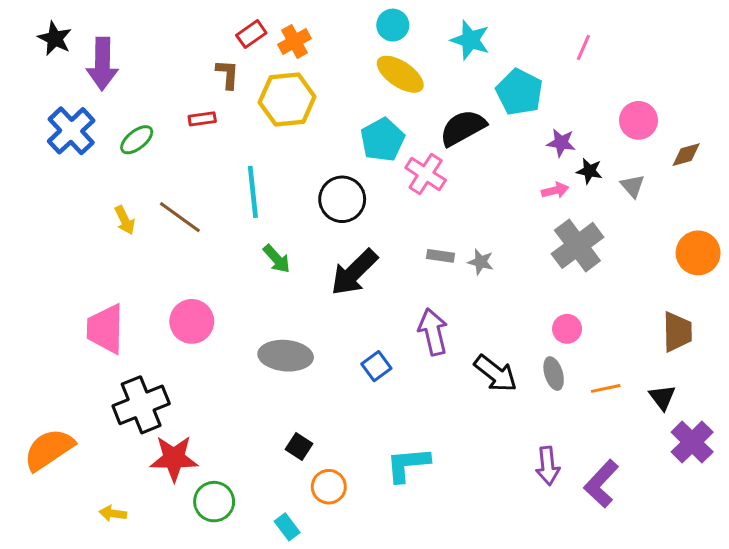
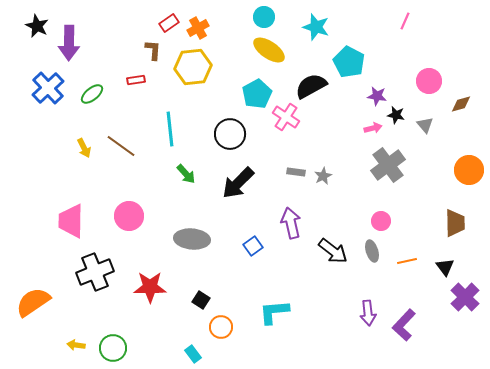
pink line: (583, 47) -> (405, 21), moved
gray star: (481, 262) -> (323, 176), turned 30
red star: (174, 458) -> (150, 287), moved
green circle: (214, 502) -> (113, 348), moved

